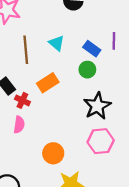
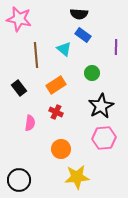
blue rectangle: (92, 49) -> (83, 35), moved
red cross: (22, 100) -> (56, 112), moved

